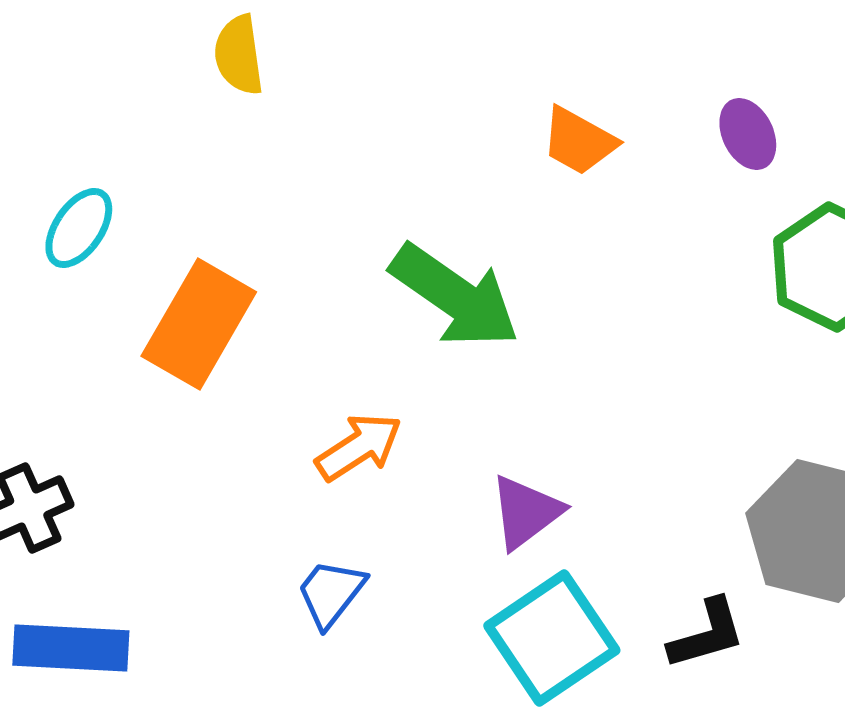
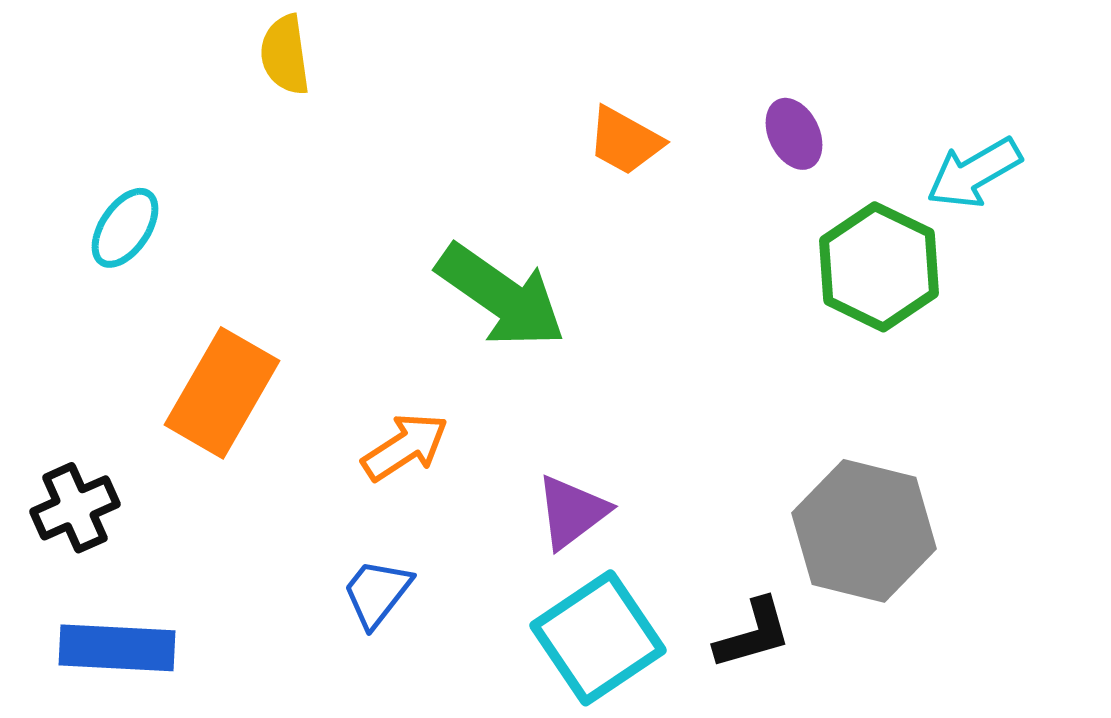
orange rectangle: (199, 324) -> (222, 393), moved

